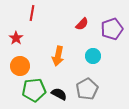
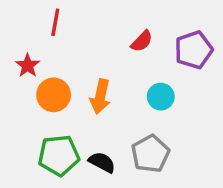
orange circle: (20, 66) -> (54, 95), moved

